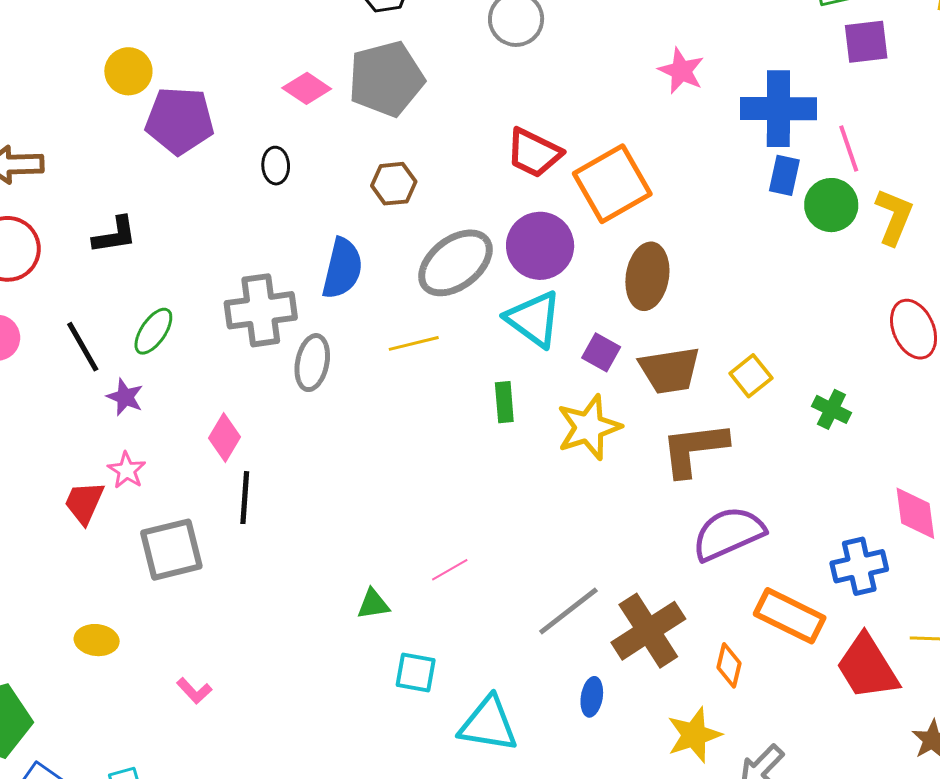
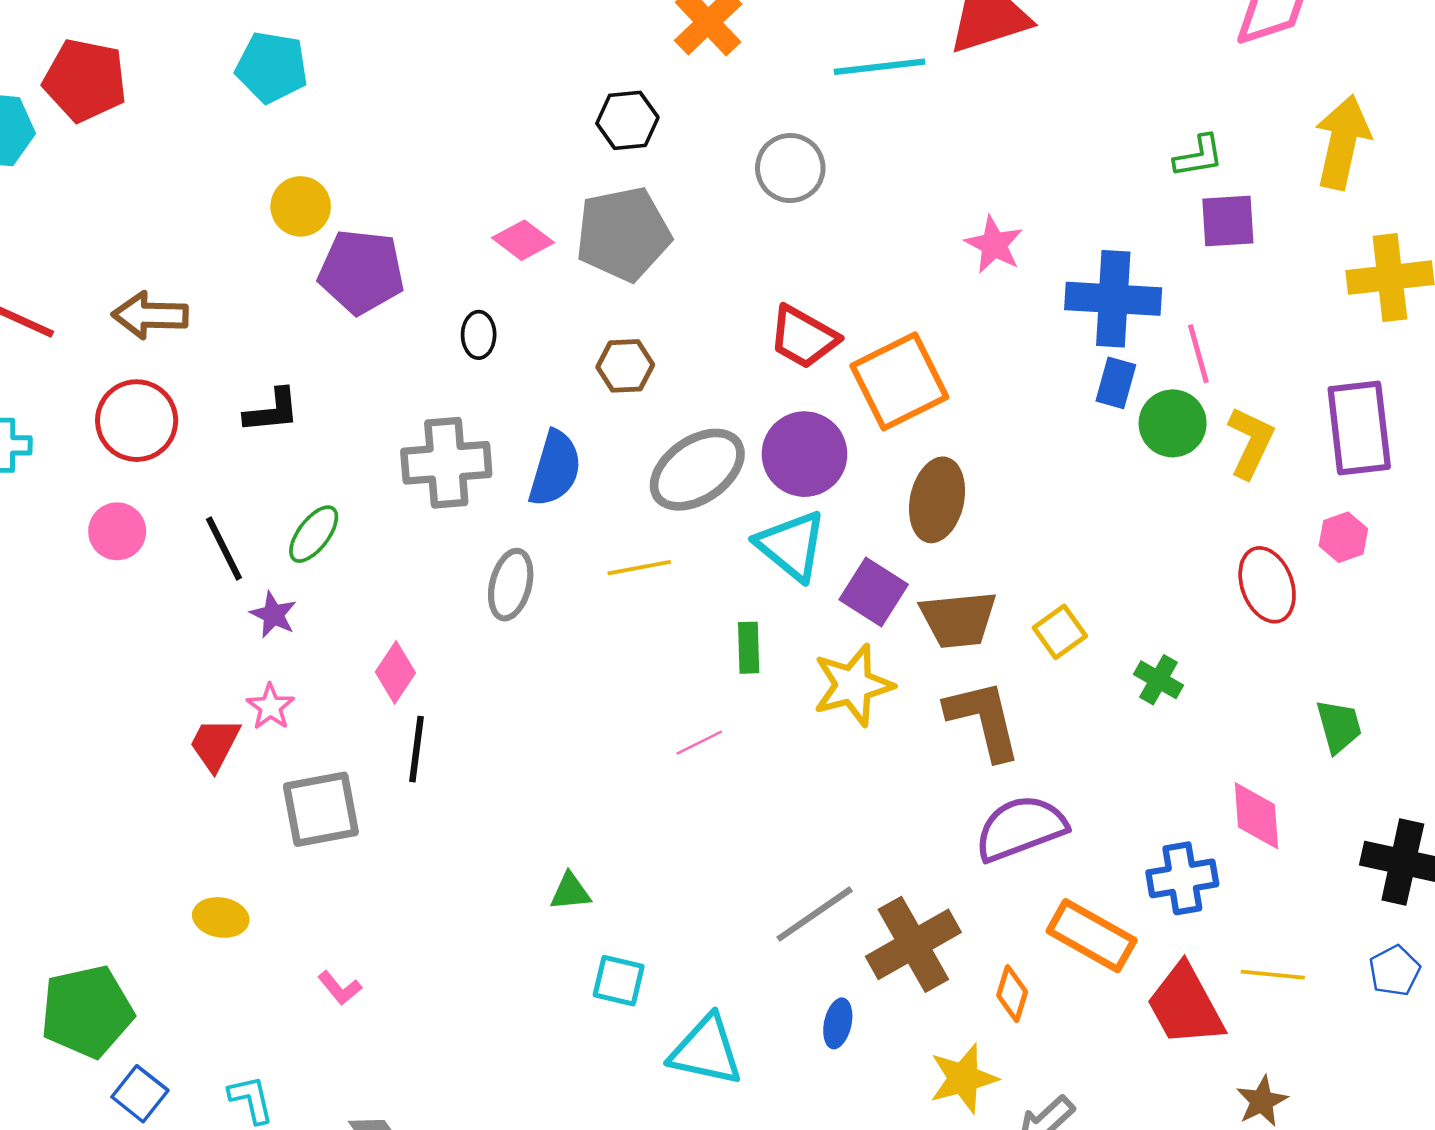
gray cross: (261, 310) -> (446, 463), moved
purple square: (601, 352) -> (874, 592), size x1.4
brown L-shape: (694, 449) -> (984, 720), turned 80
pink line: (450, 570) -> (699, 743), moved

